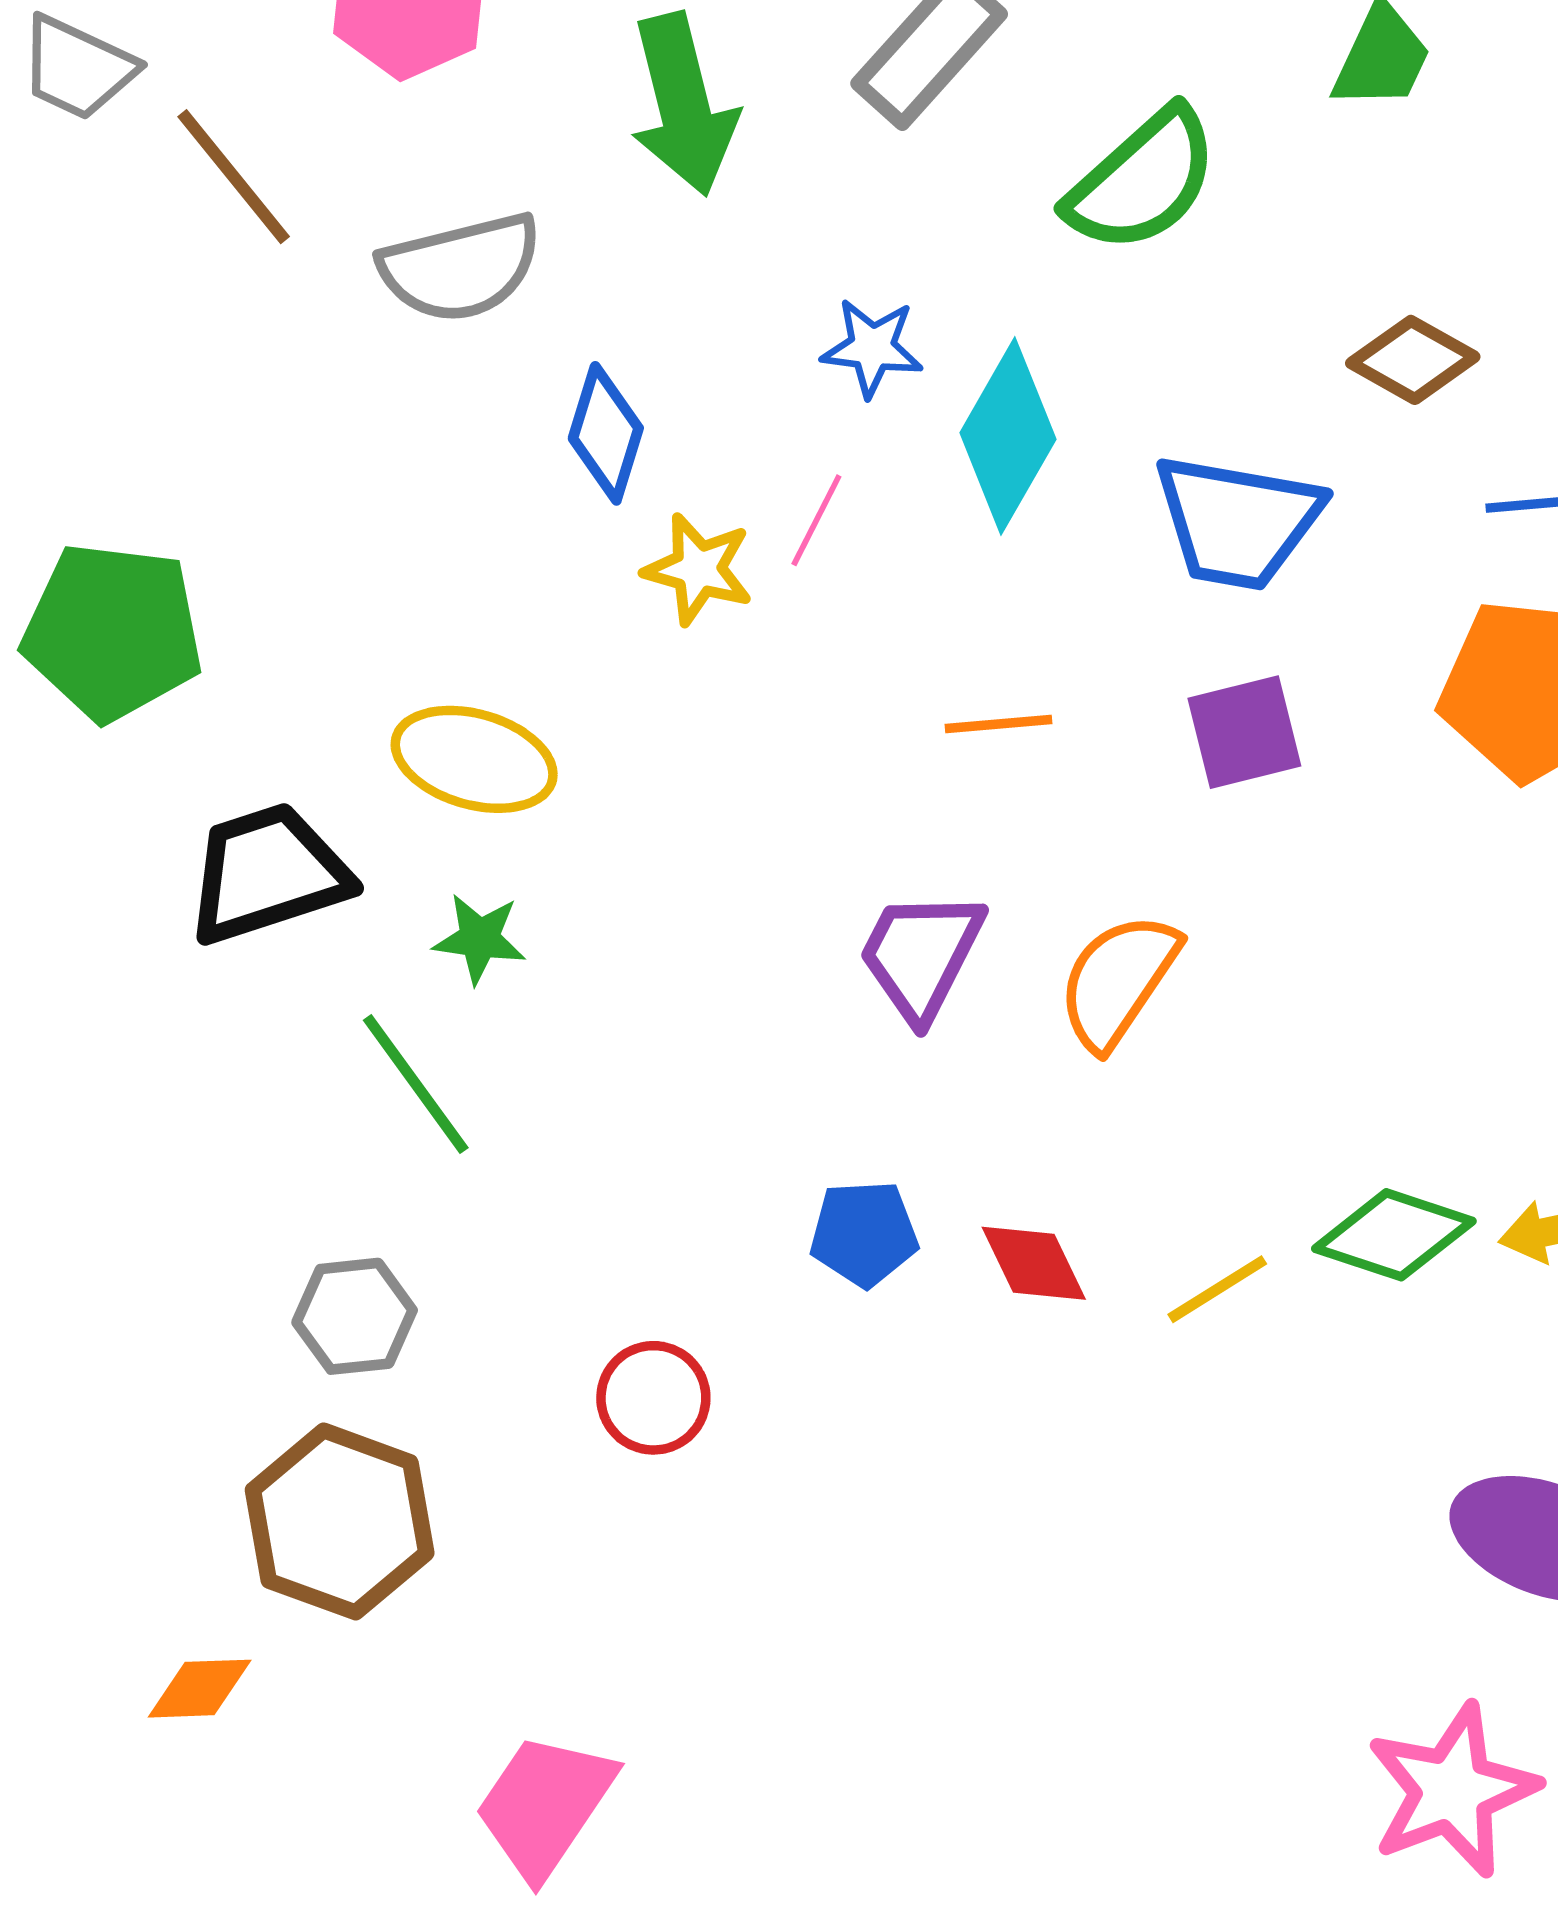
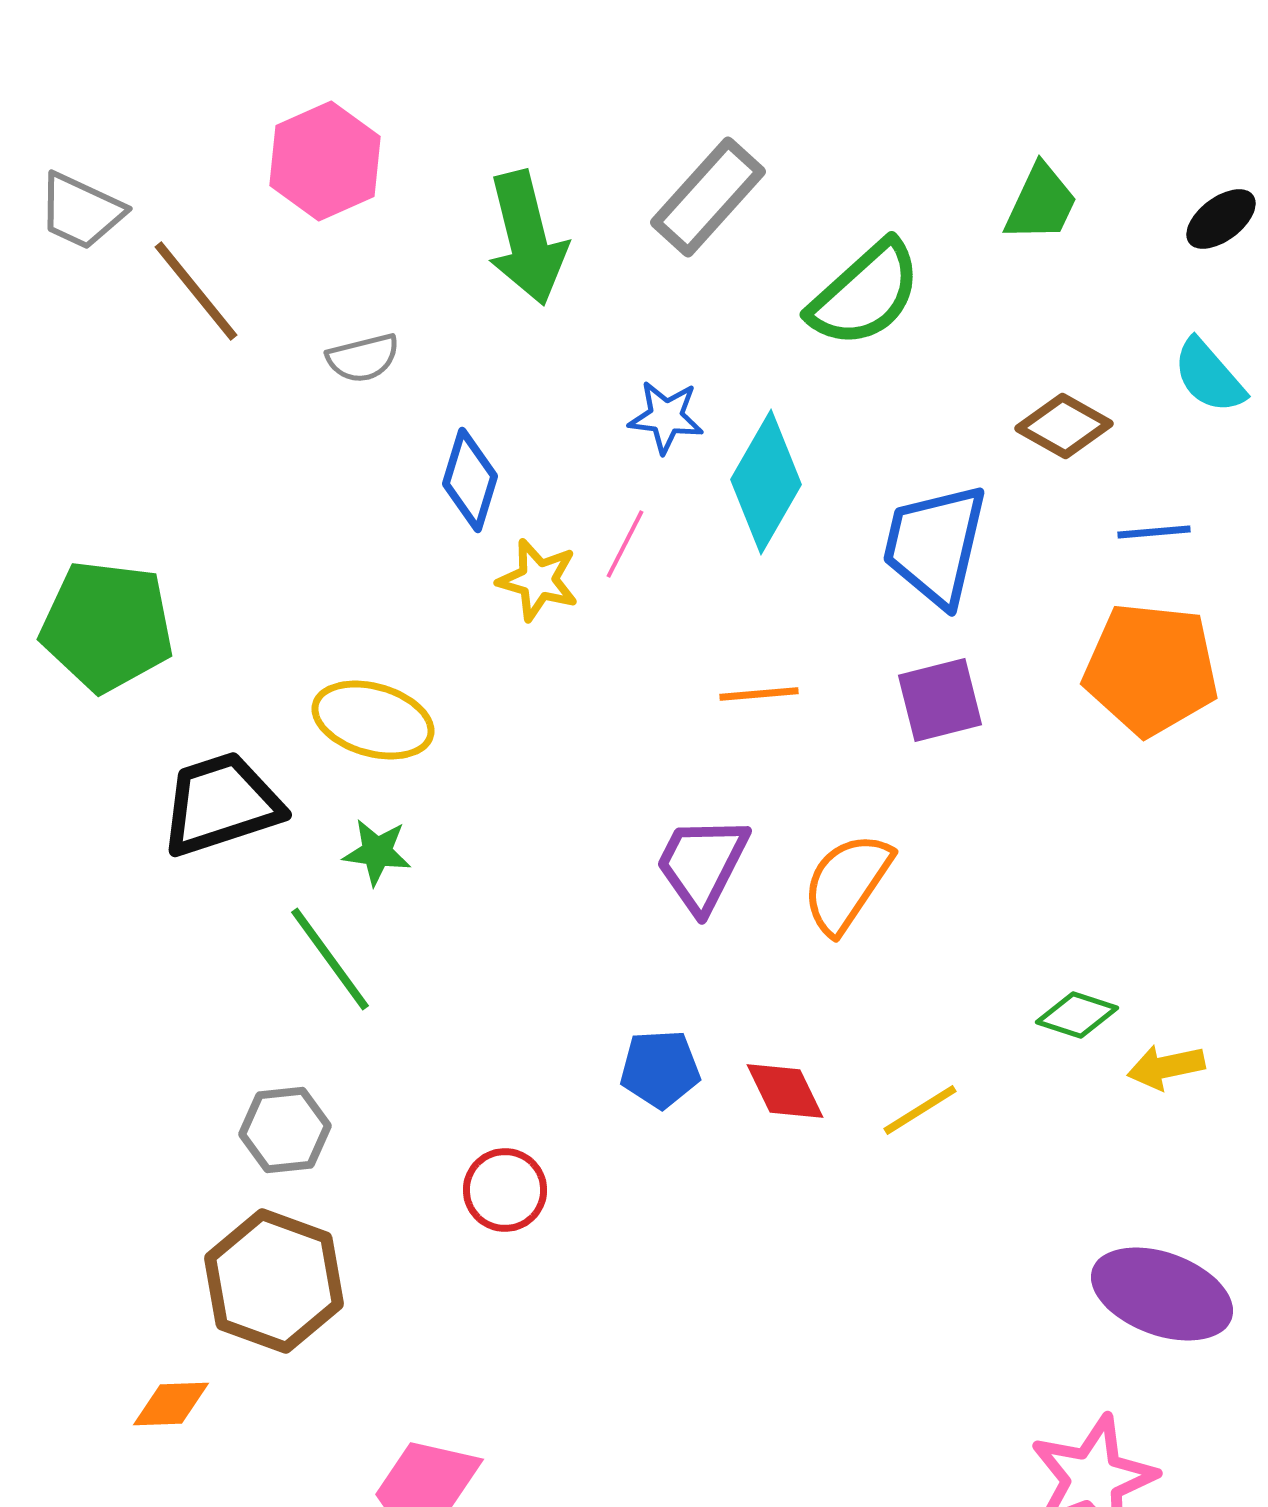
gray semicircle: (460, 268) -> (363, 358), size x0.6
blue trapezoid: (1238, 522) -> (935, 545), turned 93
green diamond: (1394, 1235) -> (1077, 1015), moved, size x0.7

